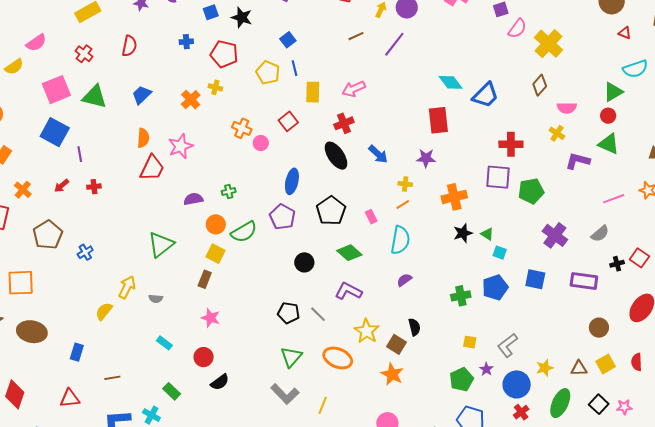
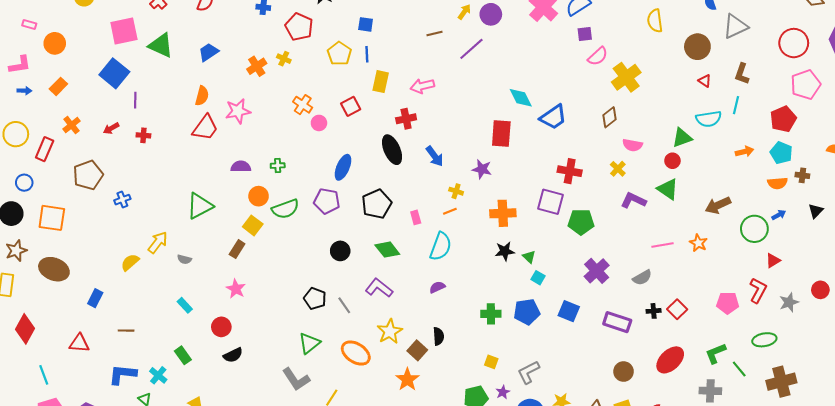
blue square: (288, 40) -> (366, 24), turned 35
purple pentagon: (282, 217) -> (327, 201), turned -30

